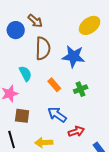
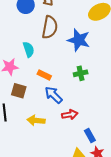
orange rectangle: (54, 85) -> (44, 75), moved, turned -32

